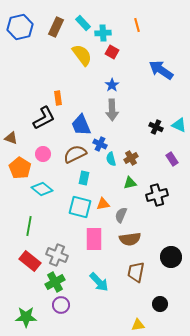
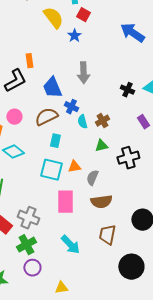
blue star: (112, 85) -> (74, 36), moved
black circle: (160, 304) -> (131, 267), size x1.6
yellow triangle: (138, 325) -> (61, 288), moved

